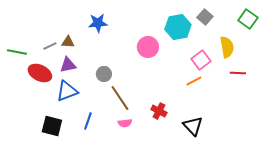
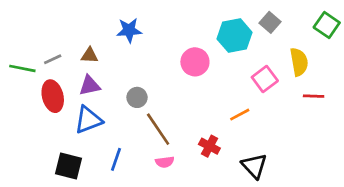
gray line: (50, 46) -> (53, 59), moved
red ellipse: (40, 73) -> (53, 96), turned 50
orange line: (194, 81) -> (240, 115), moved

